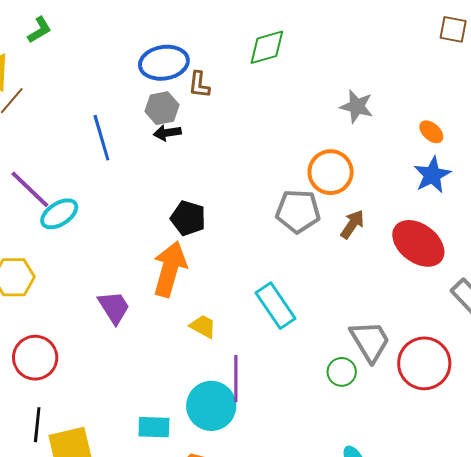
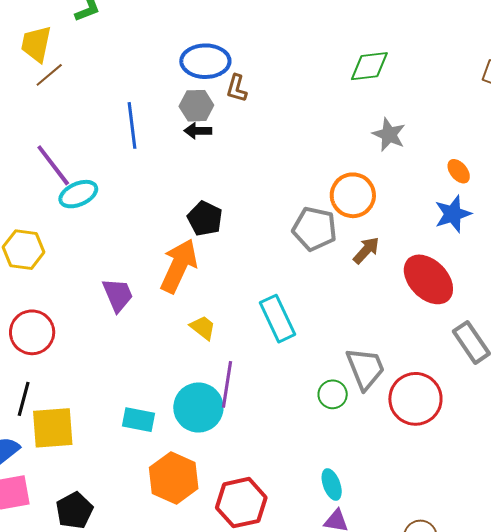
green diamond: (267, 47) -> (369, 66), moved

